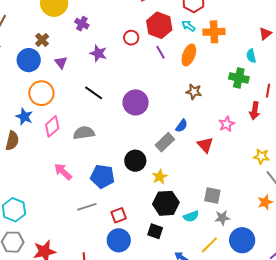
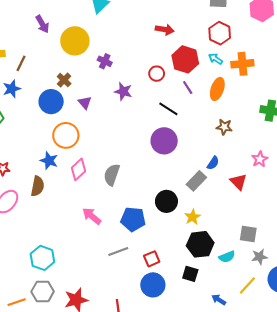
black line: (94, 93) -> (168, 109), moved
gray semicircle: (84, 133) -> (112, 175), turned -60

